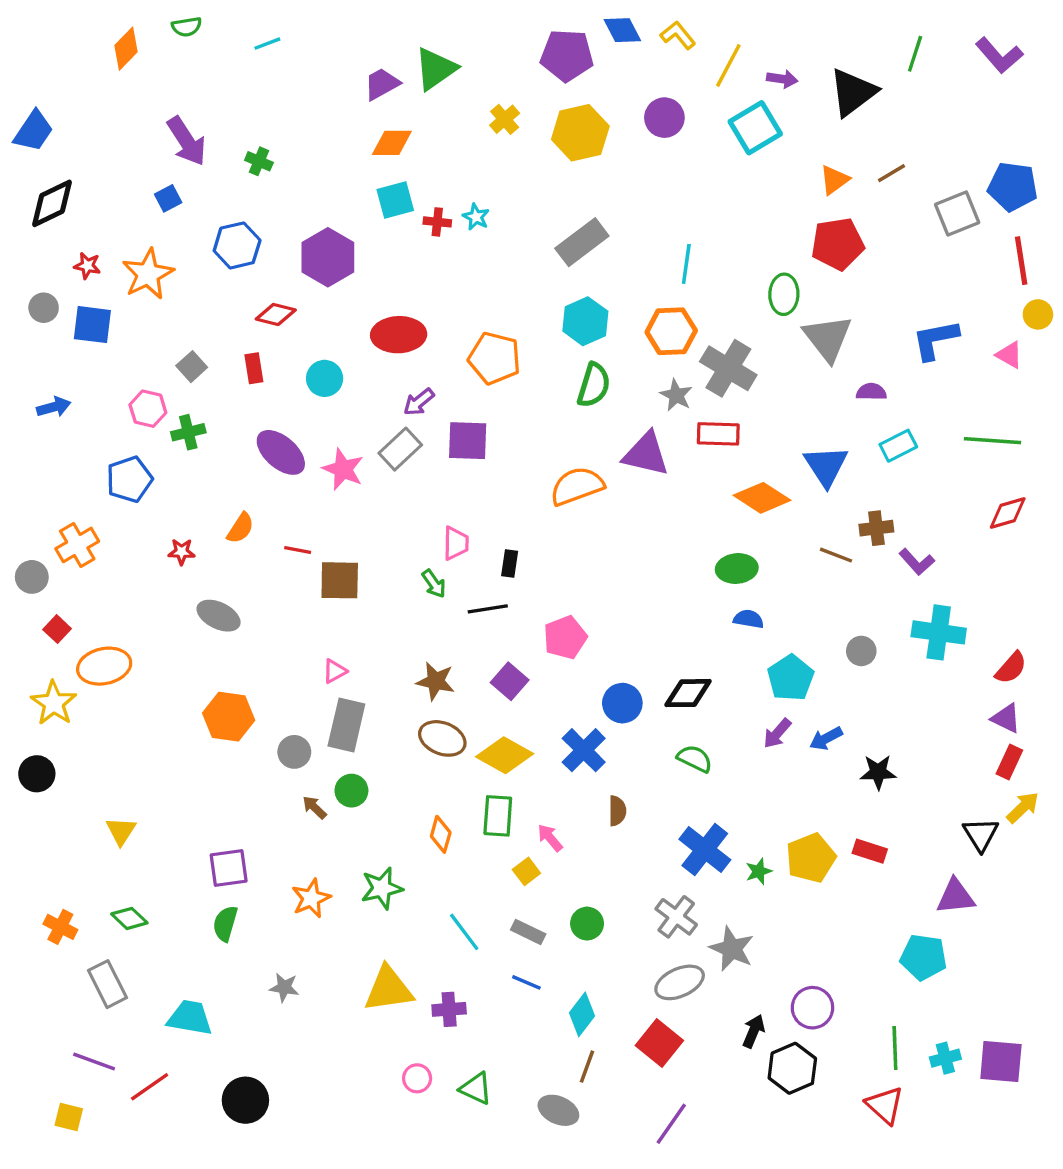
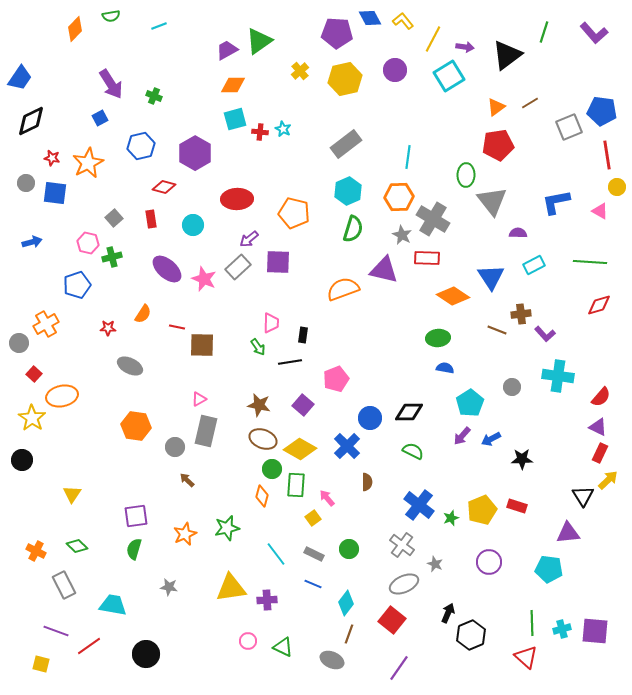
green circle: (351, 791) -> (272, 469), moved
gray star: (732, 949) -> (435, 564), size x0.6
purple circle: (812, 1008) -> (489, 562), moved

